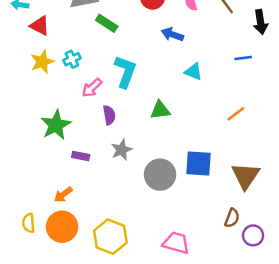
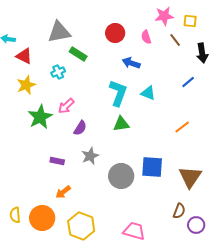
blue line: (243, 58) -> (188, 82), turned -32
cyan cross: (72, 59) -> (58, 72), moved
cyan L-shape: (125, 72) -> (118, 93), moved
purple semicircle: (109, 115) -> (80, 128), turned 42
green star: (56, 125) -> (40, 117), moved
orange arrow: (63, 194) -> (63, 192), moved

